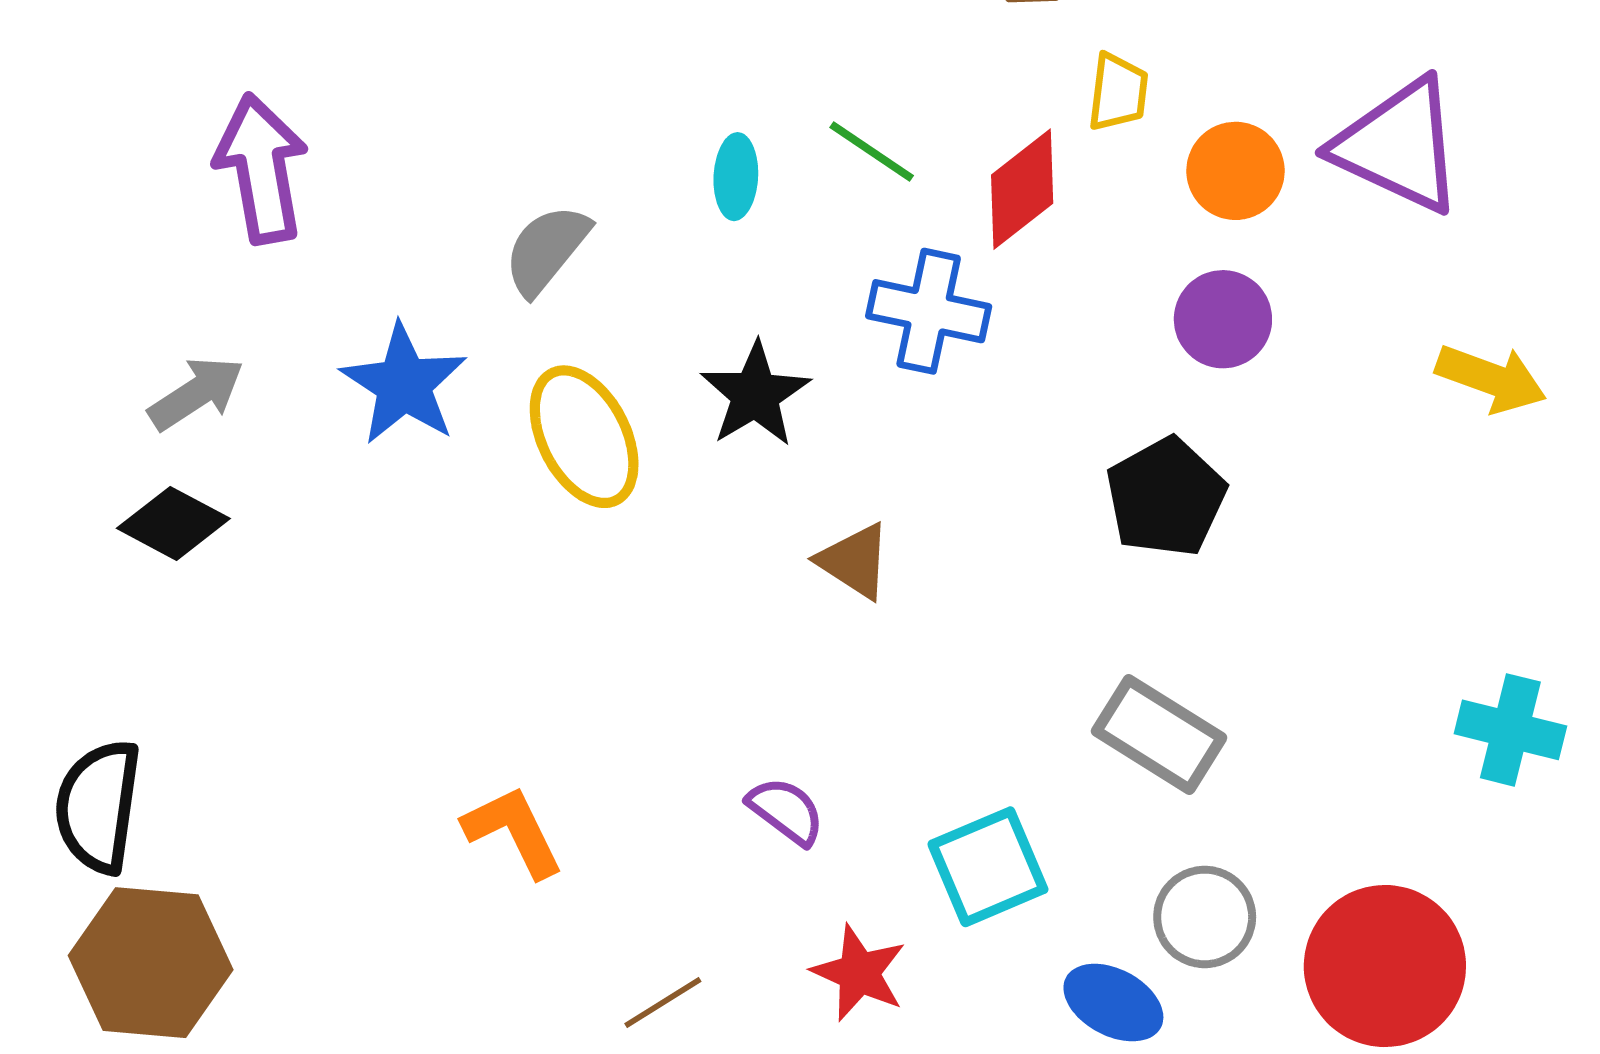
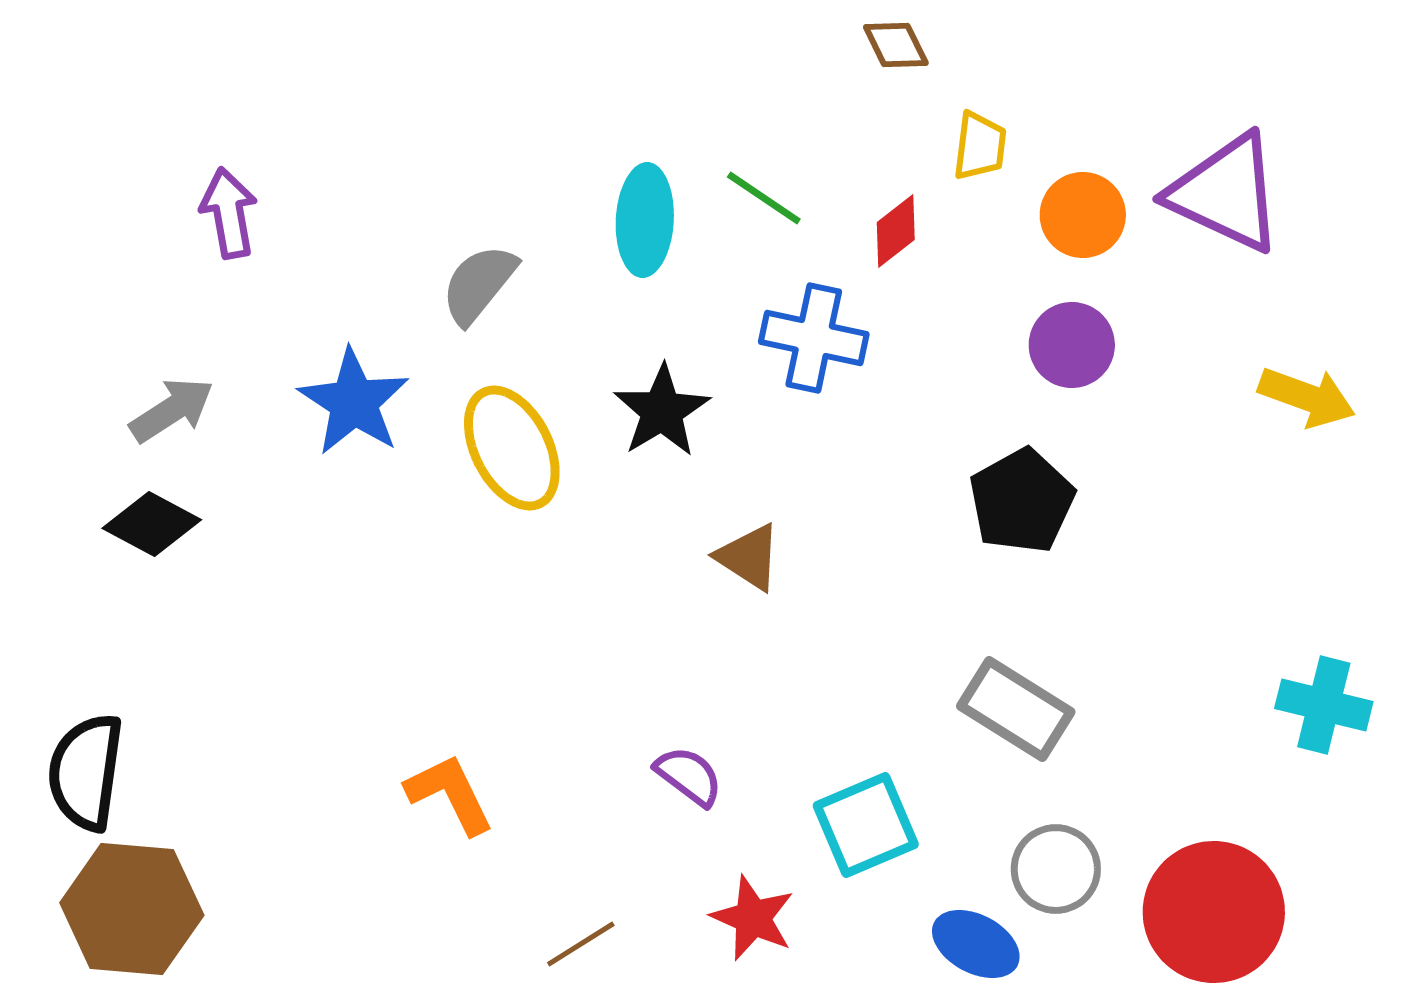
purple arrow: (261, 169) -> (229, 213), size x0.7
cyan ellipse: (736, 177) -> (645, 220), size x1.5
red diamond: (1022, 189) -> (896, 231), size x0.7

